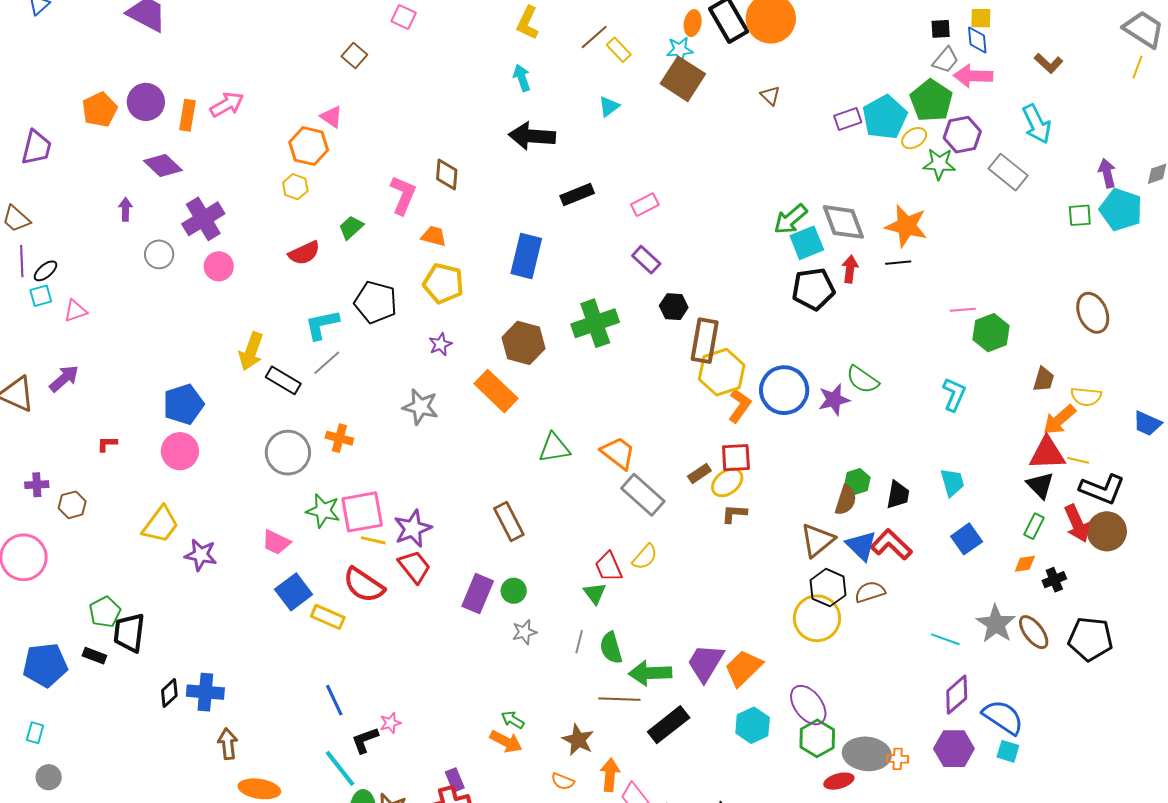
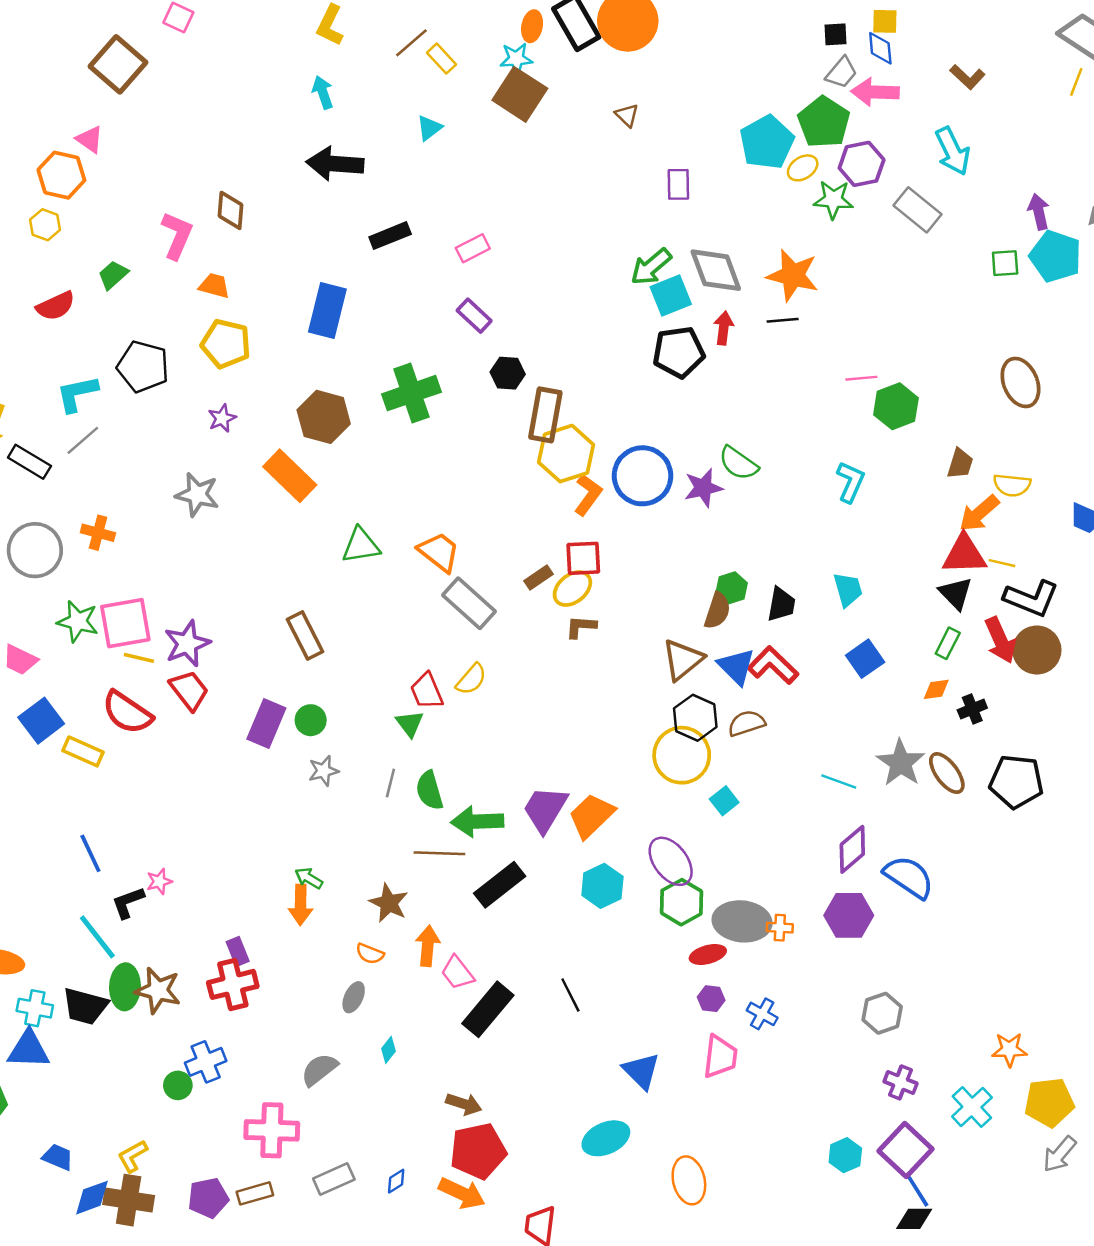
brown square: (354, 55) -> (118, 64), size x1.8
purple rectangle: (848, 119) -> (678, 184), moved, turned -72
orange arrow: (506, 742) -> (301, 905), turned 64
cyan square: (1008, 751) -> (724, 801), moved, turned 35

